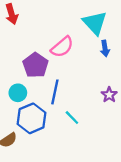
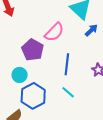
blue arrow: (105, 48) -> (91, 30), turned -120
blue line: (55, 92) -> (67, 64), moved

